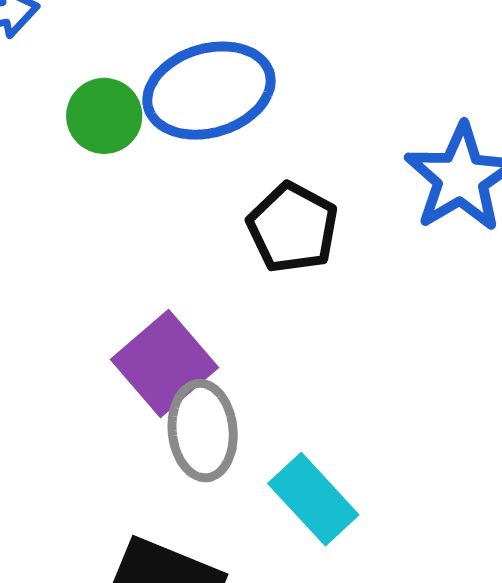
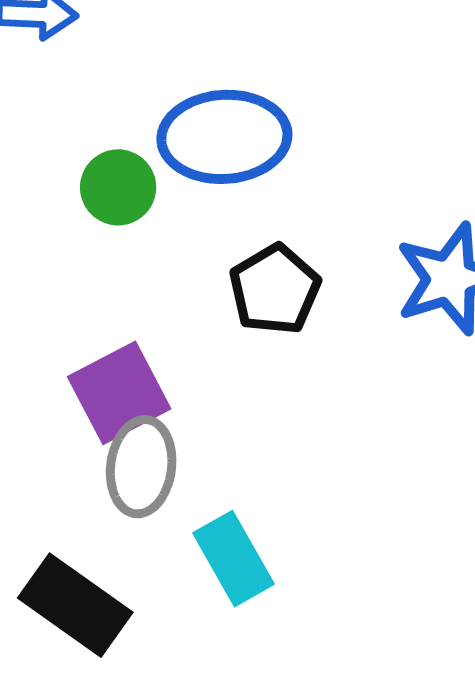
green circle: (104, 116) -> (118, 187), moved

